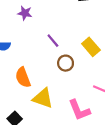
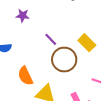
brown circle: (66, 63) -> (64, 60), size x1.6

